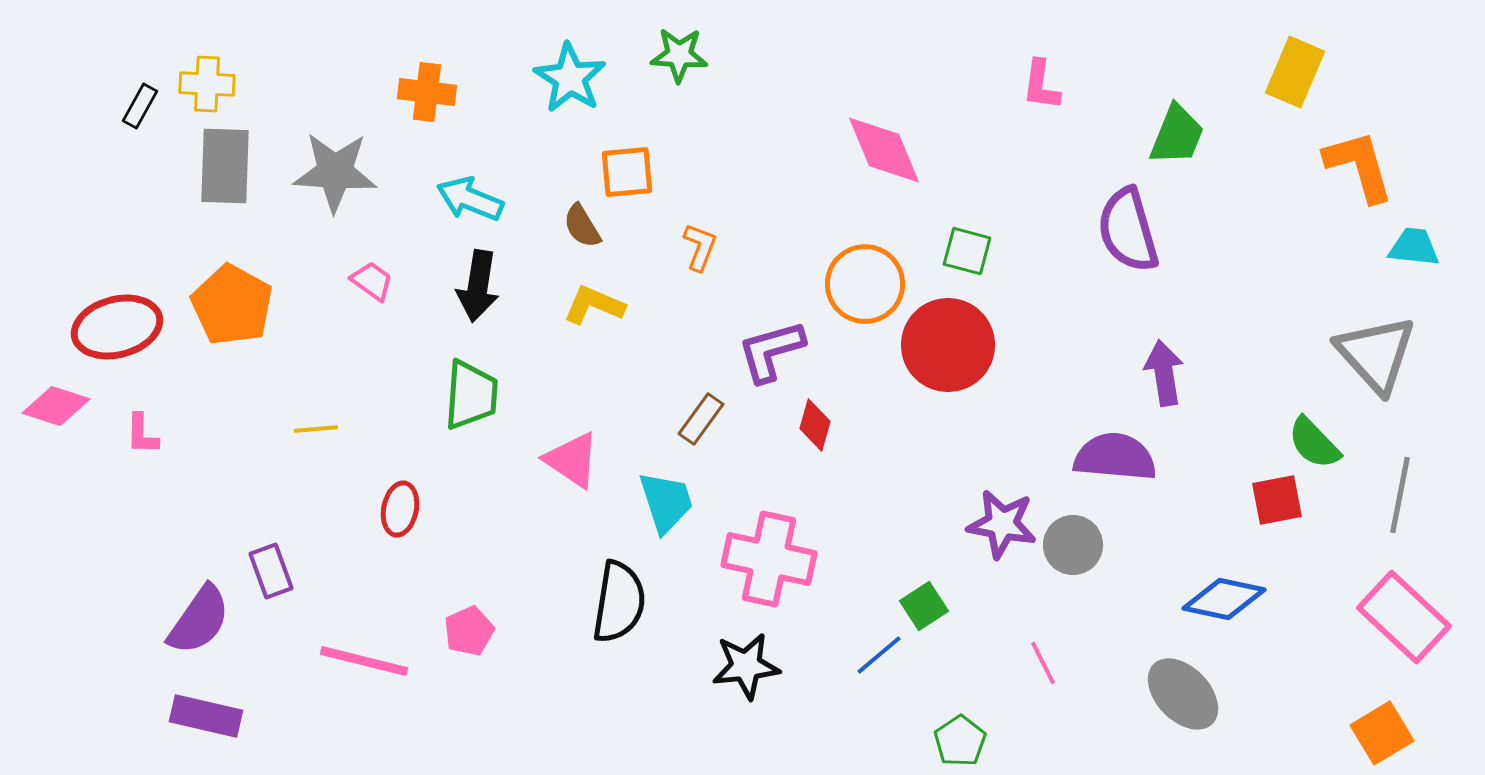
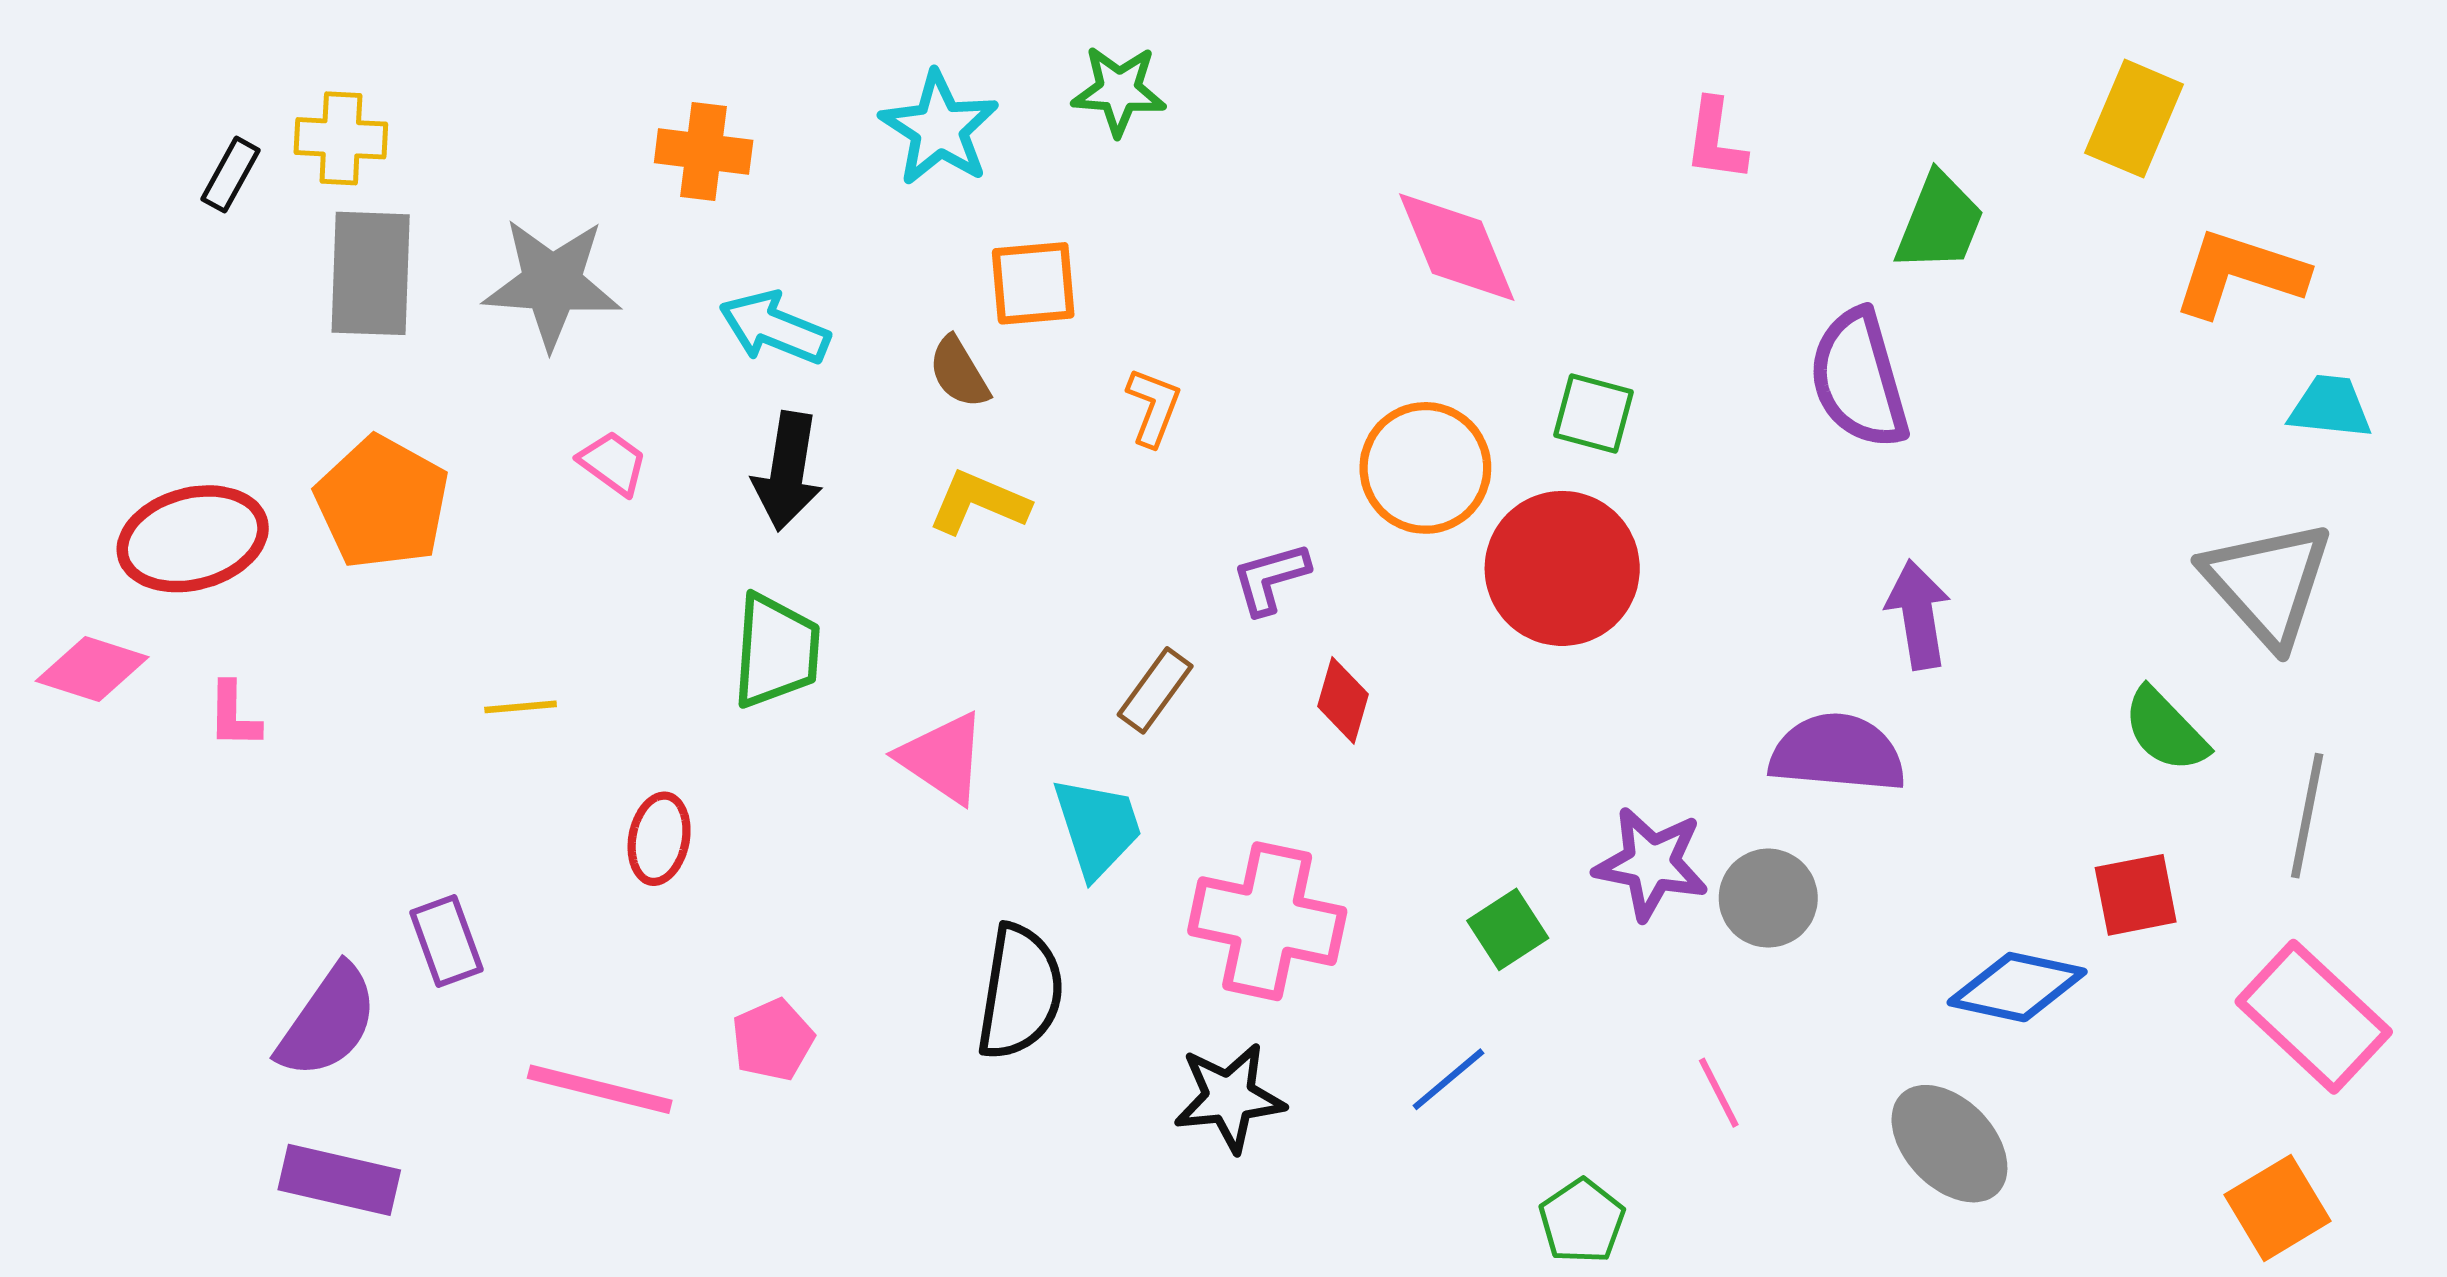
orange L-shape: (1359, 166) -> (2240, 273), turned -56
purple L-shape: (771, 351) -> (1270, 578), size x0.7
red square: (1277, 500) -> (2136, 895), moved
green square: (924, 606) -> (1508, 929), moved

